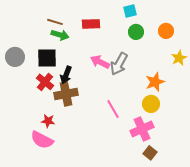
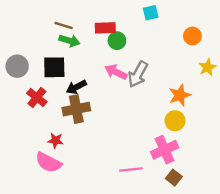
green circle: (136, 32) -> (117, 41), moved
black arrow: (66, 75) -> (76, 87), turned 42
red cross: (45, 82) -> (37, 97), moved
pink line: (113, 109) -> (131, 169), moved, turned -66

